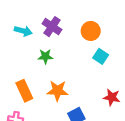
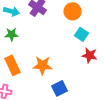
green star: (45, 56) -> (12, 34), moved
red star: (112, 97) -> (90, 55), moved

